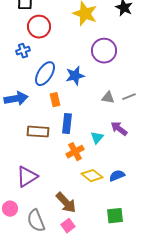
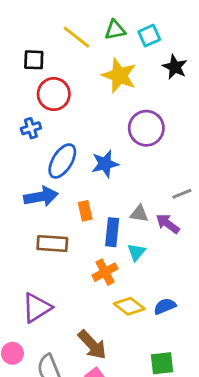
gray triangle: (108, 98) -> (139, 214), moved
blue arrow: (16, 99) -> (41, 197), moved
orange rectangle: (55, 100) -> (85, 211), moved
blue rectangle: (67, 124) -> (112, 232), moved
purple arrow: (119, 129) -> (168, 224), moved

